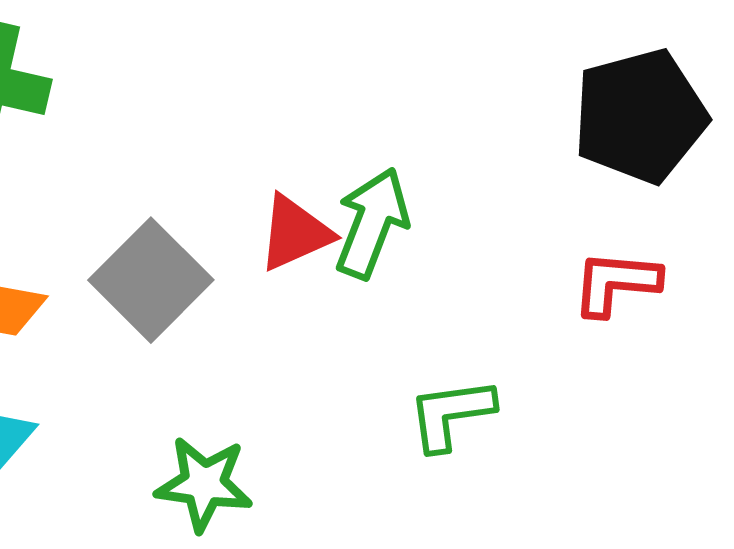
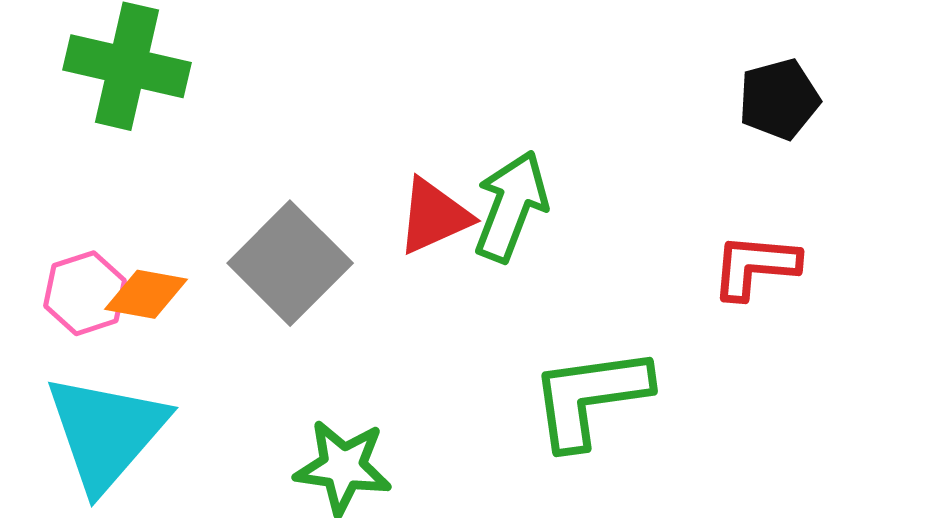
black pentagon: (640, 116) -> (779, 99), size x0.6
green L-shape: (451, 414) -> (590, 397), size x1.4

